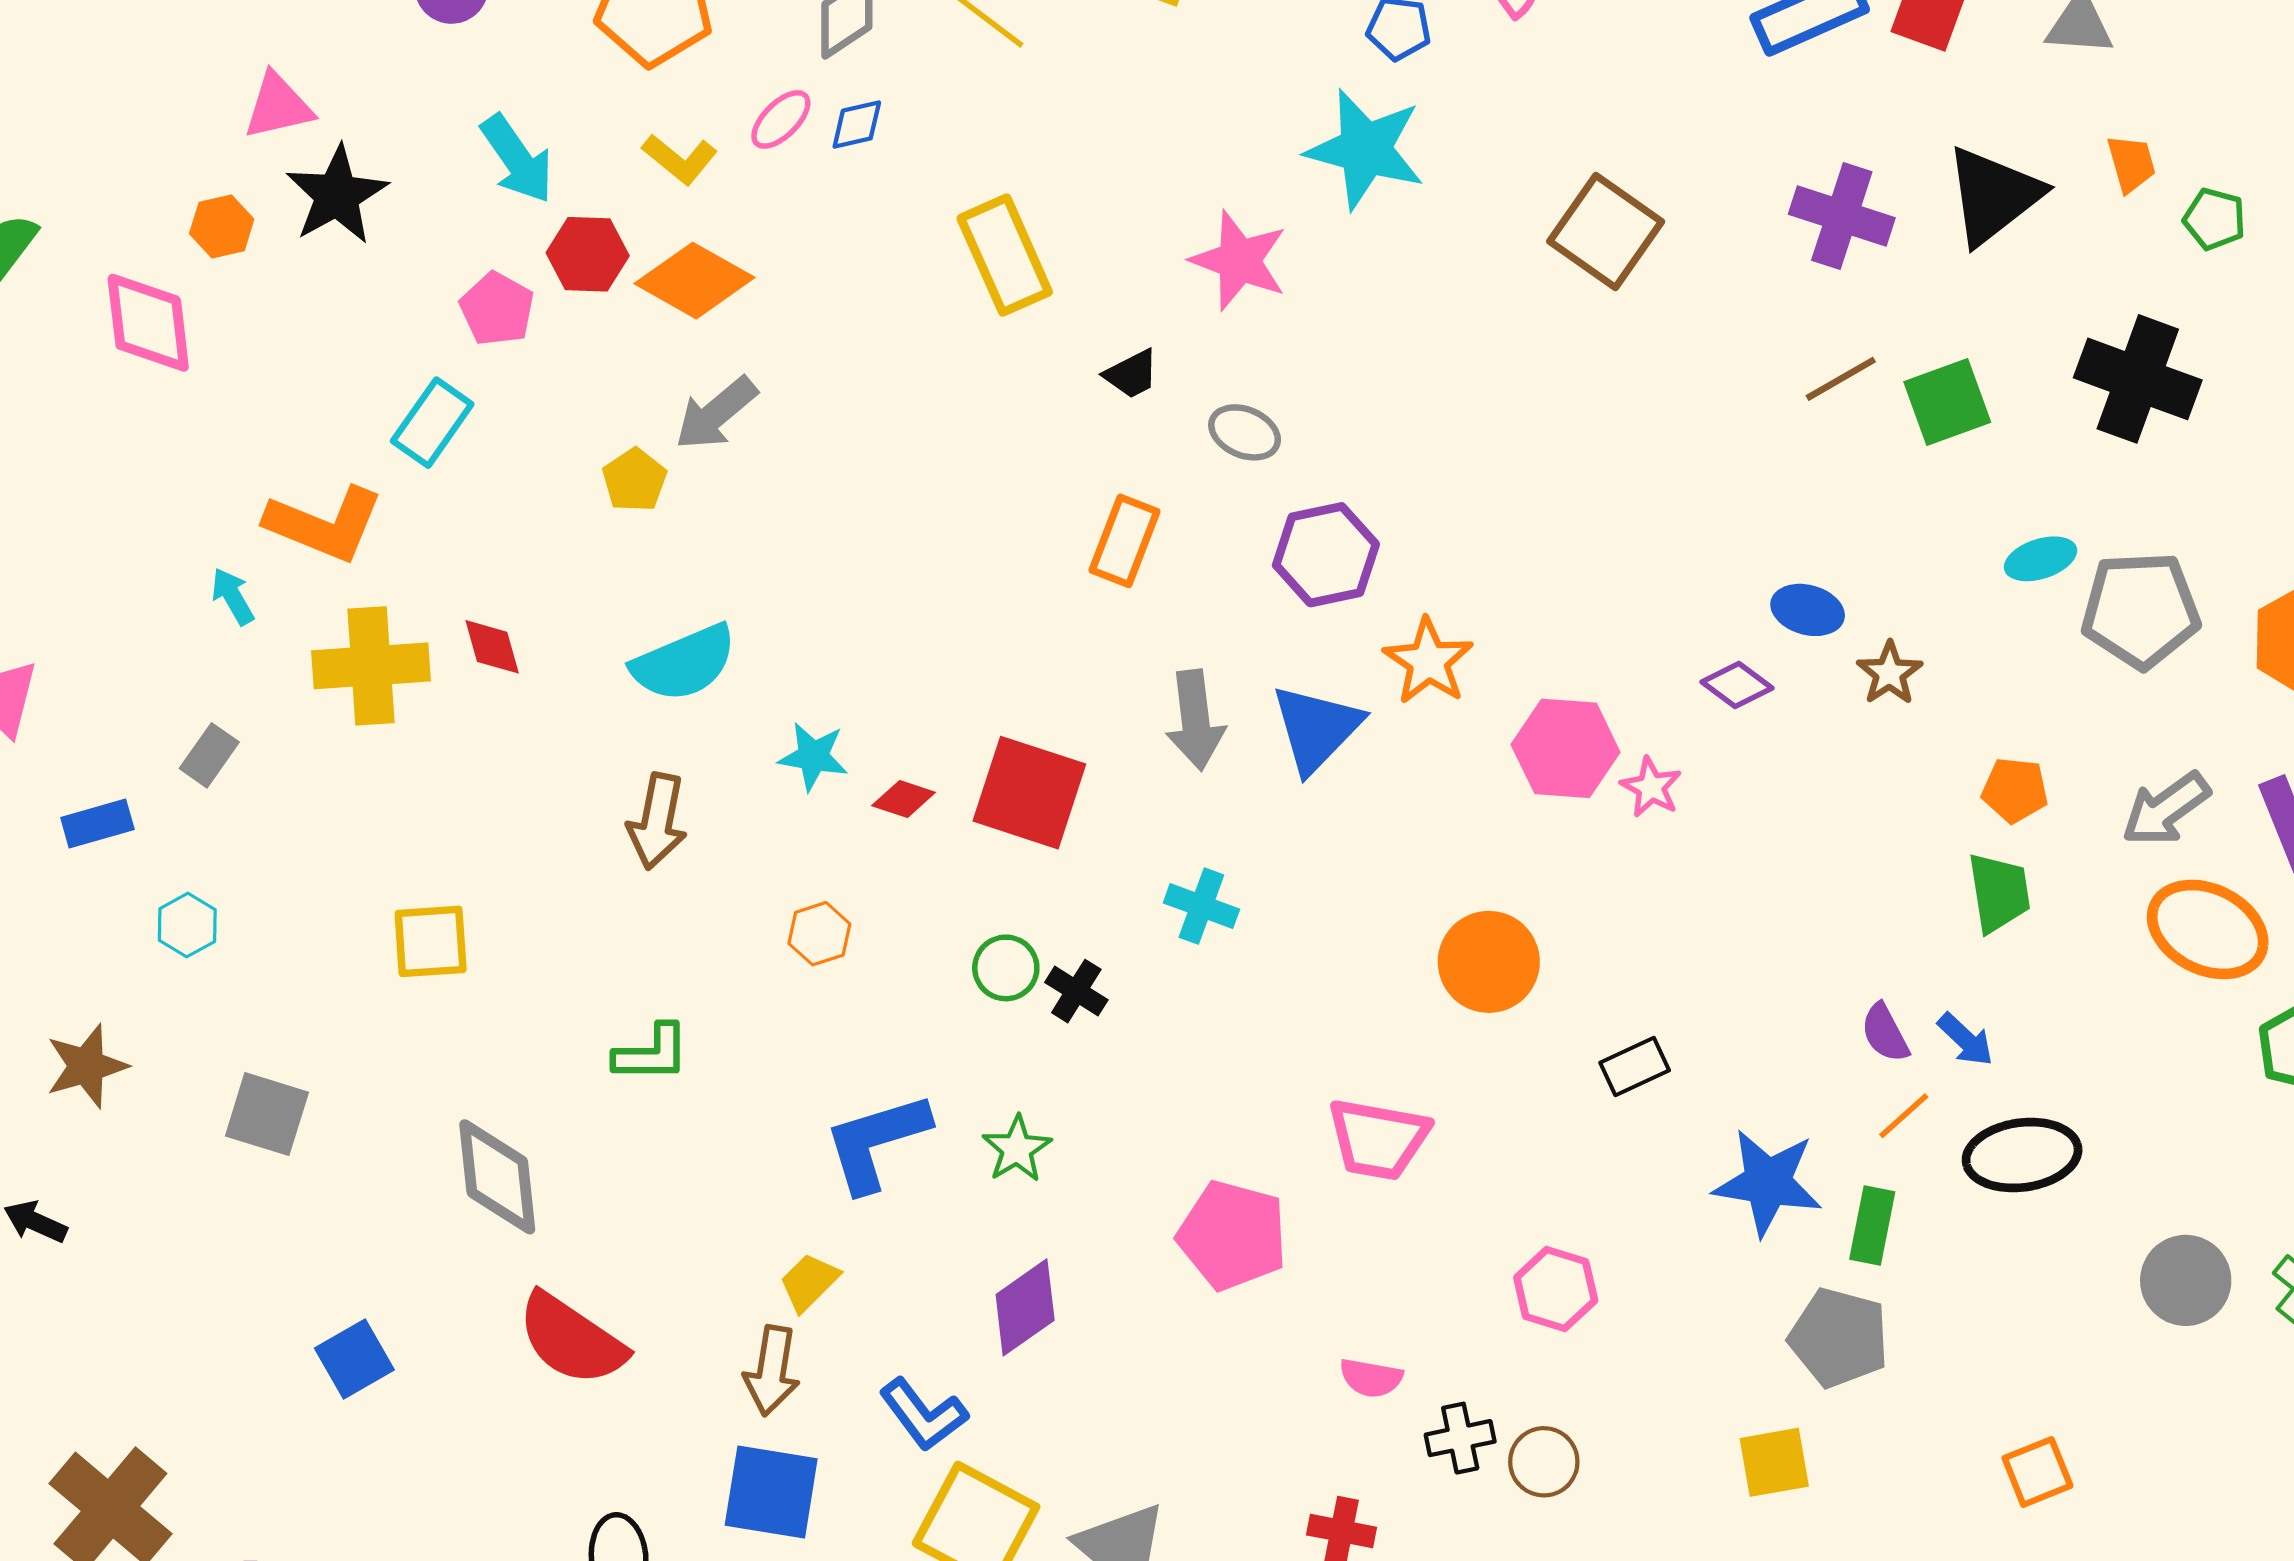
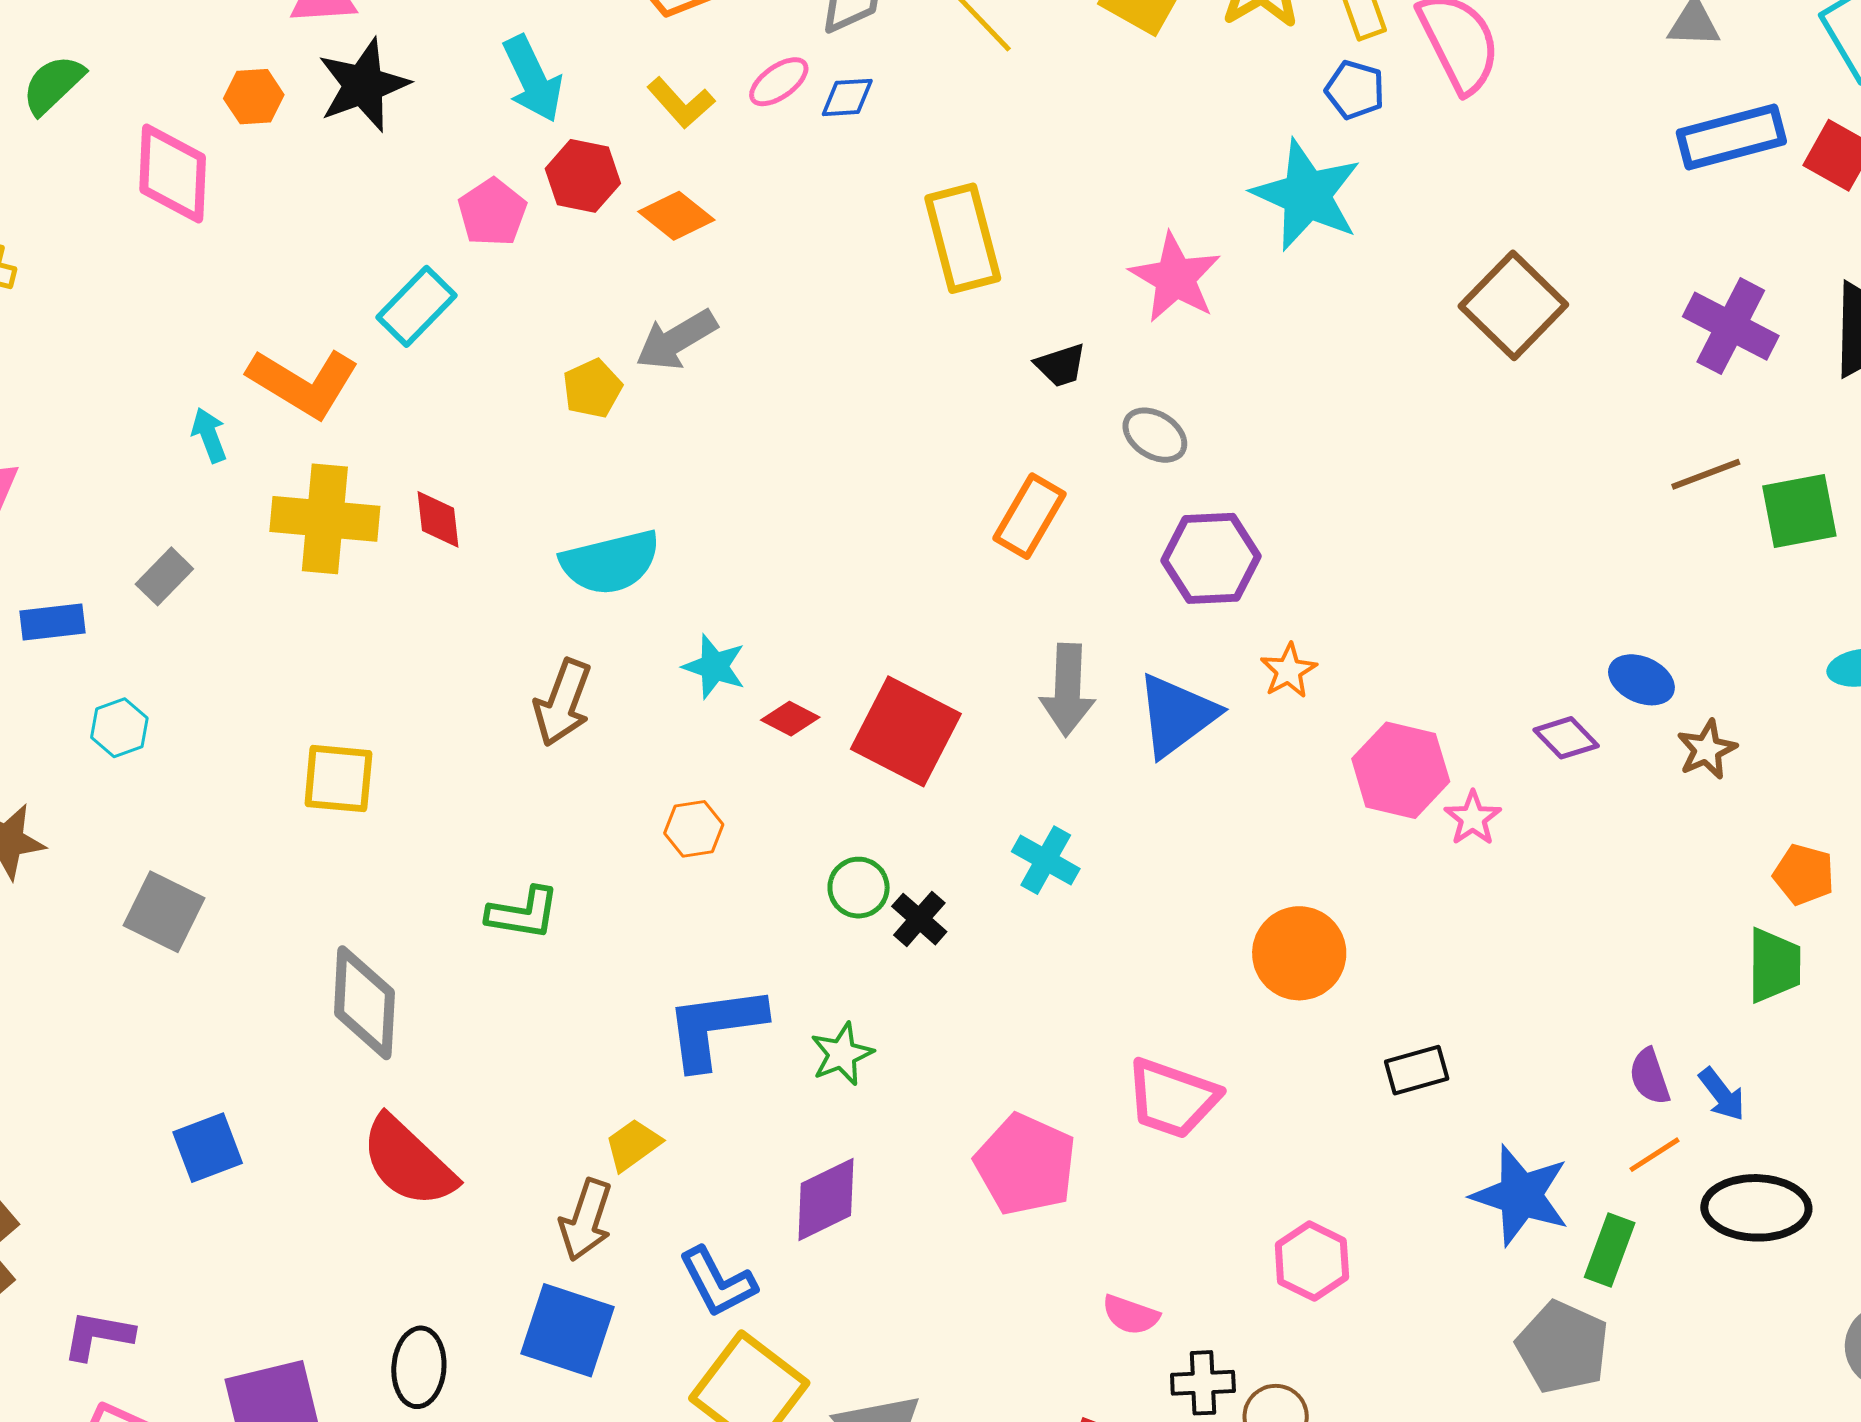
orange diamond: (694, 281) -> (676, 216), size x0.7
orange star: (1428, 661) -> (1289, 671), size x0.7

